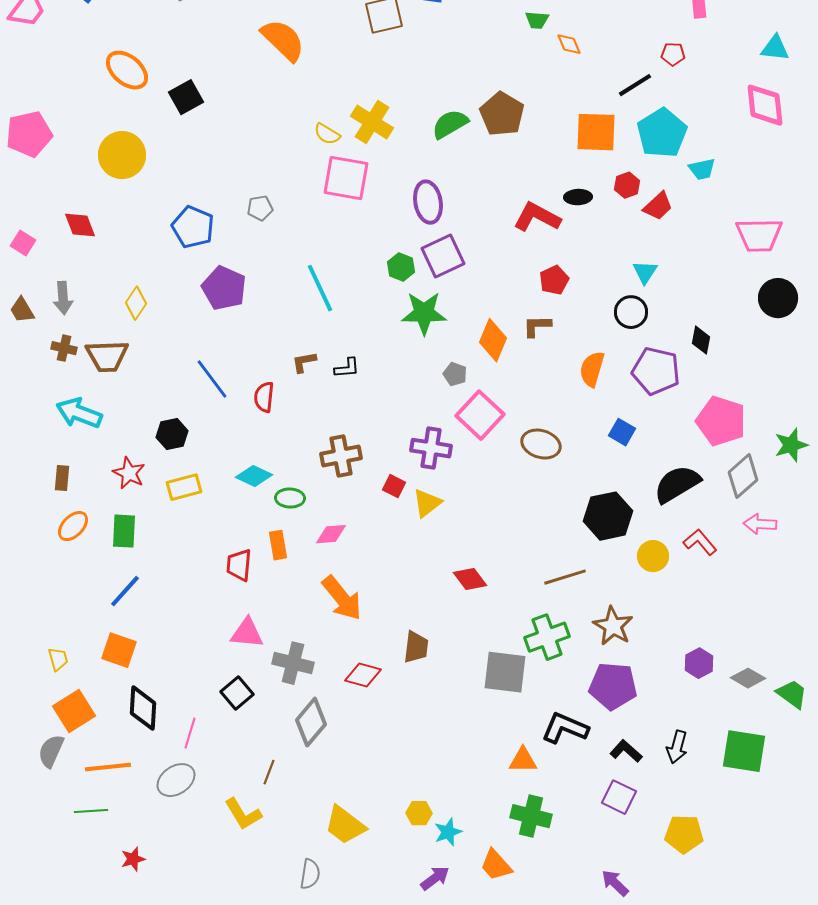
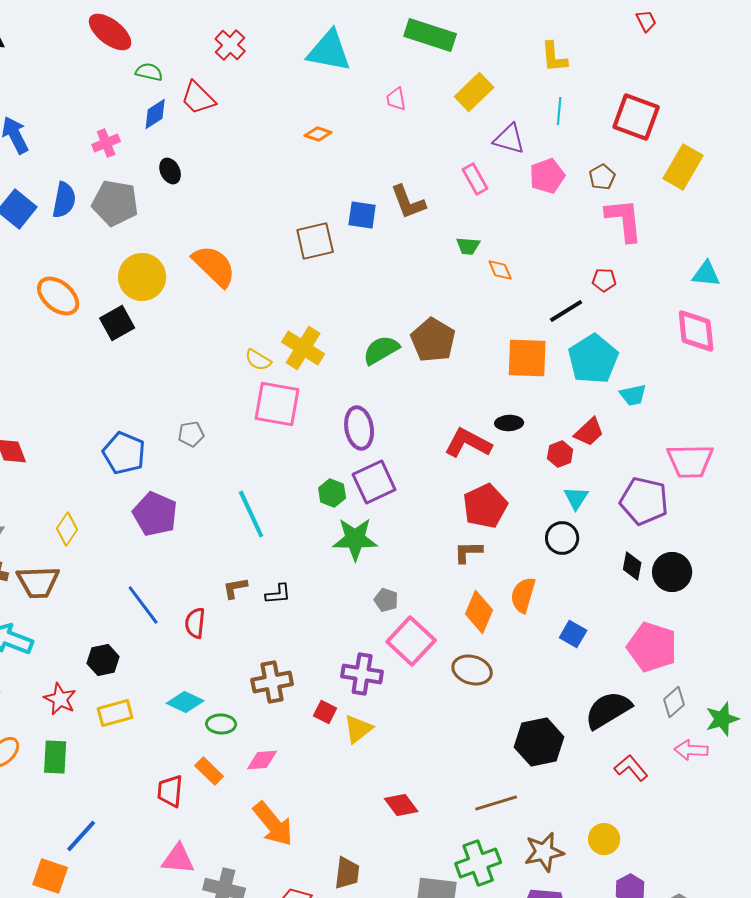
yellow circle: (122, 155) -> (142, 277), moved
red hexagon: (627, 185) -> (560, 454), moved
red pentagon: (554, 280) -> (485, 506), size x1.5
black circle: (778, 298) -> (672, 572), moved
orange diamond: (493, 340) -> (479, 612), moved
purple pentagon: (656, 371) -> (644, 501), moved
blue square: (622, 432) -> (573, 634), moved
green star: (791, 445) -> (722, 719), moved
gray diamond: (743, 476) -> (674, 702), size x0.7
orange rectangle: (278, 545) -> (209, 771), turned -36
yellow circle: (653, 556) -> (604, 839), moved
blue line: (125, 591) -> (81, 836), moved
brown star: (613, 626) -> (544, 852), turned 30

